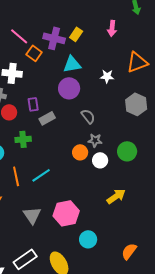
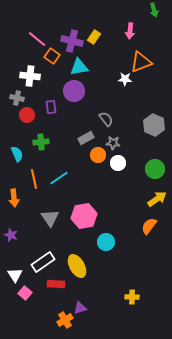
orange triangle: (137, 62) -> (141, 62), moved
cyan triangle: (72, 64) -> (79, 67), moved
purple circle: (69, 88) -> (74, 91), moved
gray hexagon: (136, 104) -> (154, 125), moved
gray rectangle: (47, 118) -> (86, 138), moved
green circle: (127, 151) -> (155, 169), moved
yellow arrow: (116, 196) -> (157, 199), moved
orange semicircle: (129, 251) -> (149, 226), moved

